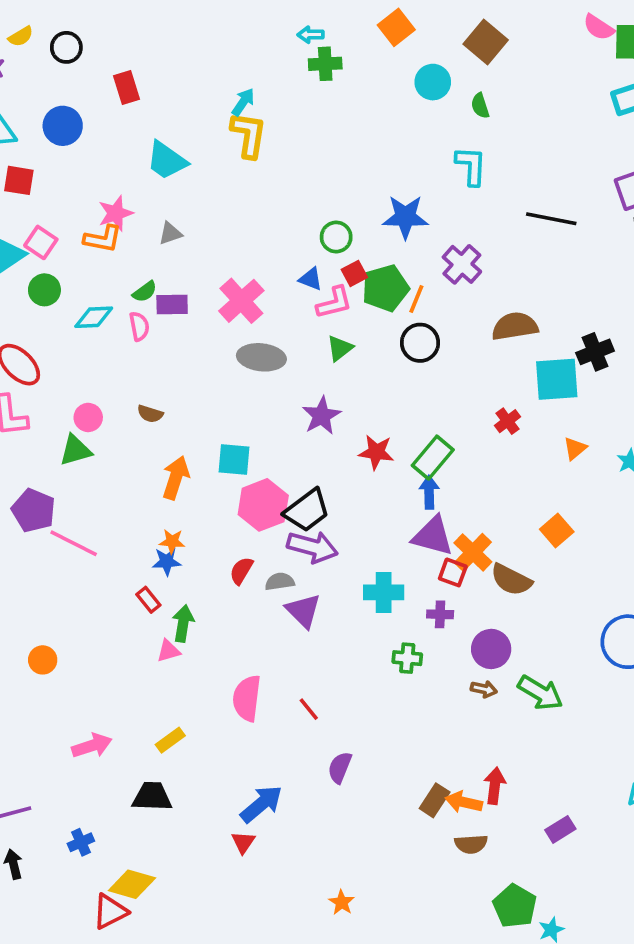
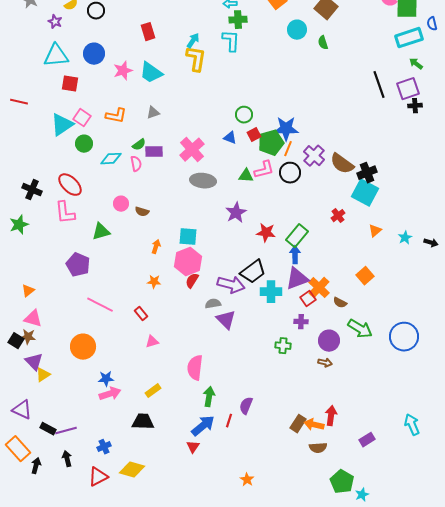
red rectangle: (126, 88) -> (148, 32), moved
cyan L-shape: (471, 166) -> (231, 41), moved
pink star: (116, 213) -> (123, 71), moved
blue star: (405, 217) -> (286, 129), moved
black line: (551, 219) -> (379, 85), moved, turned 60
purple cross: (462, 264) -> (314, 156), moved
pink L-shape: (334, 303) -> (264, 170), moved
brown semicircle: (515, 326) -> (342, 164), turned -135
green triangle: (340, 348) -> (246, 176), turned 42
black cross: (595, 352) -> (367, 173), moved
cyan square: (557, 379) -> (365, 193), turned 32
pink circle: (88, 417) -> (121, 204), moved
orange arrow: (176, 478) -> (156, 247), size x0.6
pink hexagon: (263, 505) -> (188, 262), moved
black trapezoid: (307, 510) -> (253, 272), moved
purple triangle: (433, 536) -> (297, 279), turned -35
pink line: (74, 543) -> (100, 305), moved
blue star: (167, 561) -> (106, 379), moved
red semicircle: (241, 571) -> (192, 281), moved
red square: (453, 572) -> (308, 299), turned 35
brown semicircle: (511, 580) -> (340, 303), size x0.6
cyan cross: (384, 592) -> (271, 292), moved
green arrow: (183, 623) -> (209, 397), moved
orange circle: (43, 660) -> (83, 347), size x1.6
green arrow: (540, 693) -> (360, 329), moved
red line: (309, 709) -> (229, 421), moved, turned 56
red triangle: (110, 912) -> (98, 477), moved

